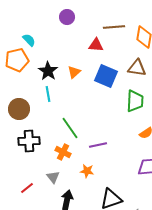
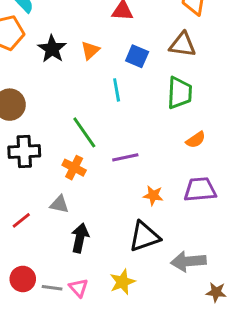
blue square: (106, 76) -> (137, 56), size x0.7
cyan line: (48, 94) -> (117, 90), moved
orange star: (87, 171) -> (153, 195), moved
gray triangle: (53, 177) -> (59, 204), turned -40

